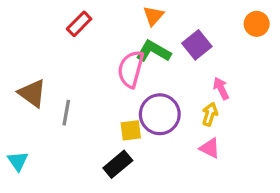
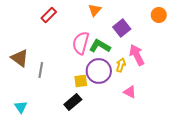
green L-shape: (153, 51) -> (100, 46), moved
pink arrow: (221, 88) -> (137, 55), size x1.5
yellow arrow: (210, 114) -> (121, 65), moved
cyan triangle: (18, 161) -> (21, 107), moved

